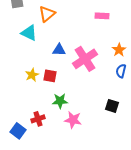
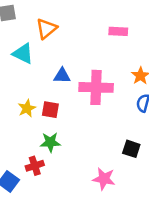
pink cross: (85, 59) -> (96, 87), turned 35
green star: (60, 101) -> (50, 142), moved
pink star: (73, 120) -> (104, 179), moved

